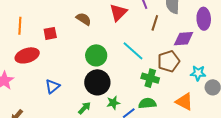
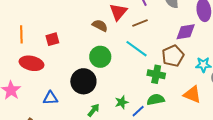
brown semicircle: (84, 19) -> (100, 26), moved
brown line: (155, 23) -> (140, 23), moved, turned 56
red ellipse: (27, 55) -> (31, 63), turned 35
black circle: (97, 82) -> (83, 81), moved
blue triangle: (52, 86) -> (50, 98), moved, turned 42

